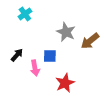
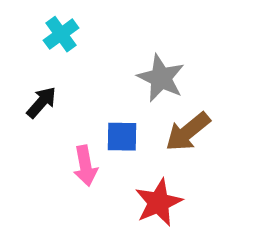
brown arrow: (90, 41) -> (188, 132), moved
black arrow: (17, 55) -> (41, 102), moved

